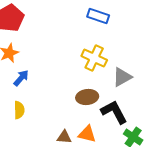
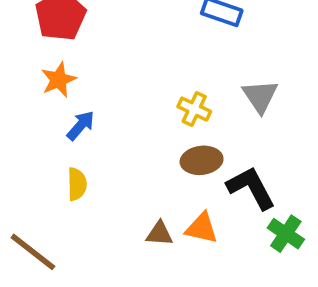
yellow cross: (94, 58) -> (194, 109), moved, size x0.7
gray triangle: (122, 77) -> (260, 96), moved, turned -35

